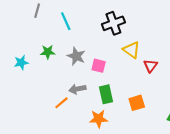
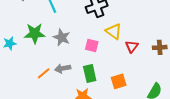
green star: (48, 52) -> (35, 33), size x1.5
pink square: (99, 66) -> (92, 45), moved
orange line: (61, 103) -> (44, 73), moved

